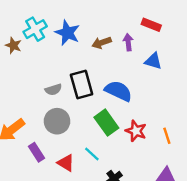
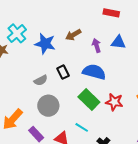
blue star: (67, 33) -> (45, 44), moved
purple arrow: (128, 42) -> (97, 45), moved
black rectangle: (82, 85) -> (63, 72), size x0.6

